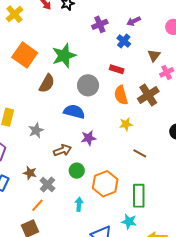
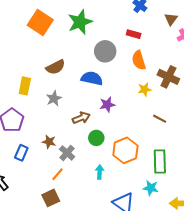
brown semicircle: (47, 83) -> (55, 67), moved, turned 36
brown cross: (148, 95) -> (168, 77), moved, turned -30

